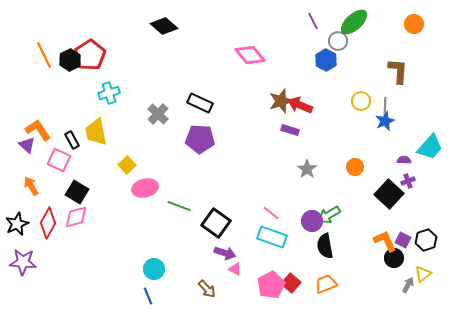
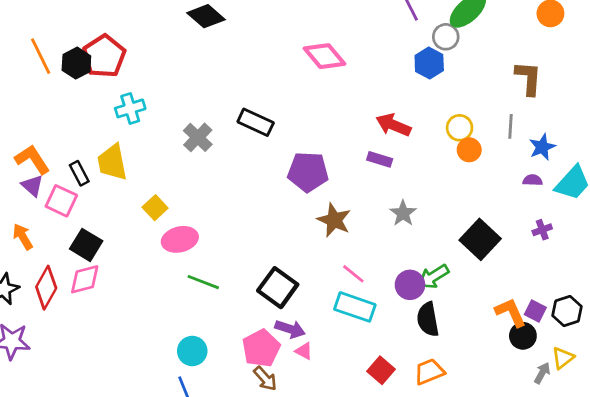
brown star: (281, 101) -> (334, 220), moved, turned -30
yellow circle: (361, 101) -> (460, 128), moved
blue star: (385, 121) -> (542, 147), moved
purple pentagon: (200, 139) -> (308, 172), moved
purple triangle: (27, 145) -> (32, 186), moved
purple semicircle: (404, 160) -> (533, 180), moved
orange circle: (355, 167) -> (469, 150), moved
black square: (389, 194) -> (480, 239), moved
green line: (179, 206) -> (203, 282), moved
pink pentagon: (271, 285) -> (261, 348), moved

